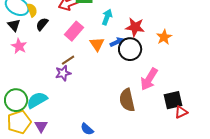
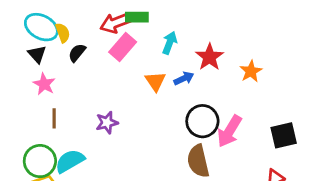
red star: (135, 27) -> (210, 57), turned 30
pink rectangle: (74, 31) -> (123, 47), moved
black circle: (130, 49) -> (202, 121), moved
brown line: (68, 60) -> (54, 118), moved, turned -56
black square: (173, 100) -> (284, 135), moved

